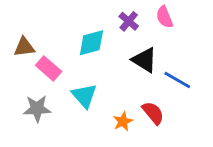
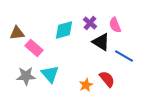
pink semicircle: (164, 17) -> (115, 25), moved
purple cross: (129, 21) -> (90, 23), moved
cyan triangle: (84, 96) -> (50, 74), moved

